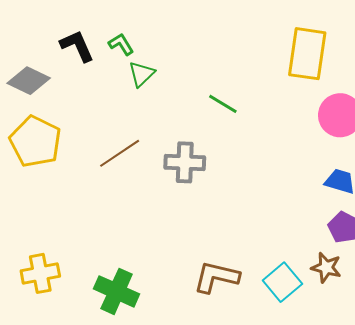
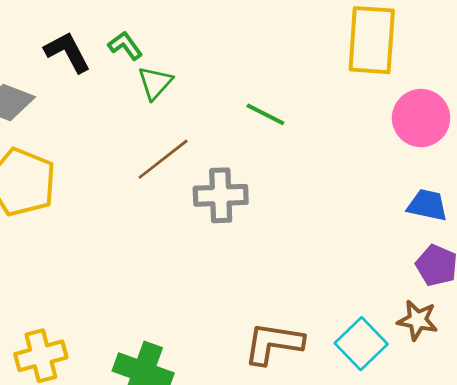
brown line: (120, 153) -> (163, 159), moved

